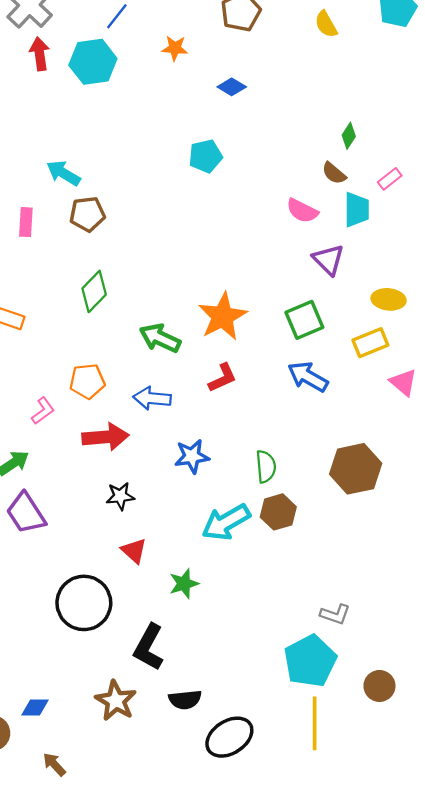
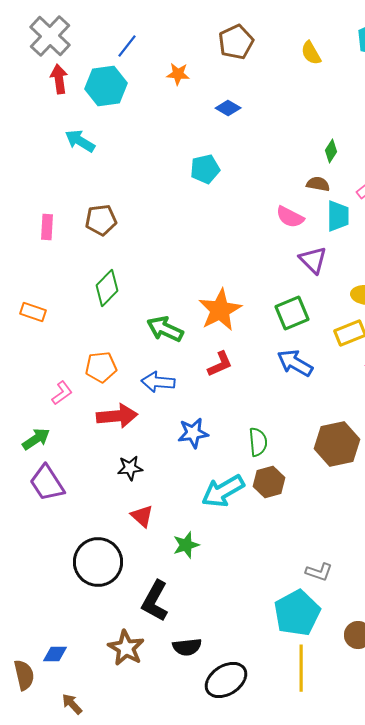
cyan arrow: (63, 173) -> (80, 141), moved
brown semicircle: (334, 173) -> (318, 184), turned 150

